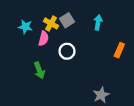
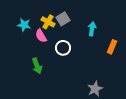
cyan arrow: (98, 22) -> (92, 29), moved
pink semicircle: (44, 38) -> (41, 36), turned 136

